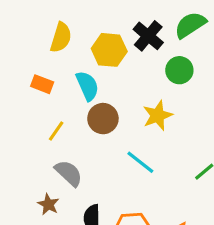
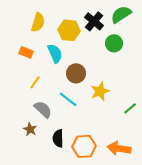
yellow star: (158, 115) -> (100, 91), moved
brown circle: (103, 119) -> (76, 73), moved
cyan line: (140, 162) -> (68, 99), moved

